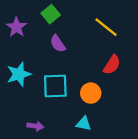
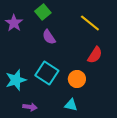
cyan star: (19, 74) -> (16, 80), moved
cyan square: (55, 86) -> (47, 73), turned 35

